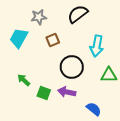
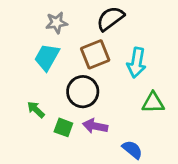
cyan trapezoid: (19, 38) -> (47, 57), moved
brown square: (53, 40) -> (95, 54), moved, size x1.5
black circle: (72, 67) -> (83, 92), moved

